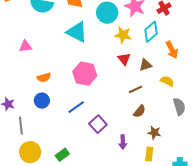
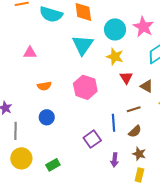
cyan triangle: (77, 32) -> (83, 45), turned 30
yellow star: (123, 35) -> (115, 57), moved
brown triangle: (145, 65) -> (147, 86), turned 40
blue circle: (42, 101) -> (47, 117), moved
blue line: (76, 107) -> (114, 123), moved, turned -66
brown star: (154, 133) -> (139, 154), moved

